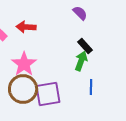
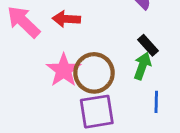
brown circle: (23, 89) -> (94, 73), moved

